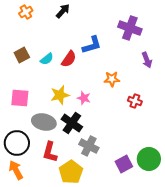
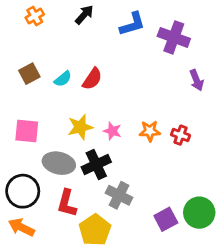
blue L-shape: (92, 45) -> (132, 24), moved
orange star: (112, 79) -> (150, 131), moved
black cross: (72, 123) -> (96, 164), turned 30
orange arrow: (16, 170) -> (21, 227), turned -36

